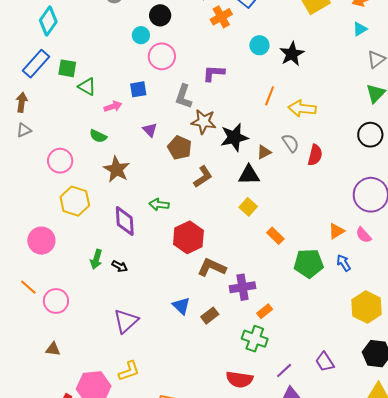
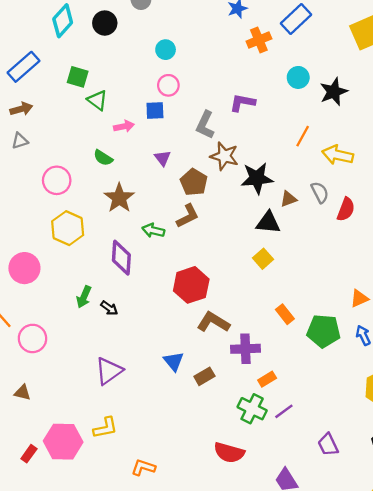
black circle: (160, 15) -> (105, 23), moved
pink circle: (162, 56) -> (168, 85), moved, size x0.7
blue rectangle: (36, 64) -> (23, 67), moved
brown arrow: (22, 102) -> (21, 109), turned 60
brown L-shape: (203, 177) -> (188, 216), moved
green arrow: (159, 205) -> (153, 230), moved
orange rectangle: (275, 236) -> (285, 314), moved
purple line: (284, 370) -> (284, 411), moved

